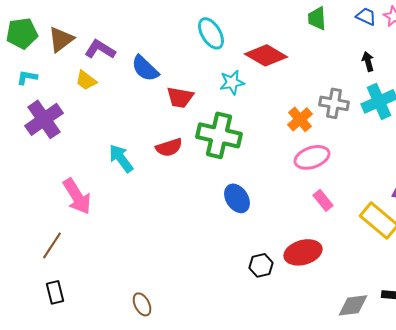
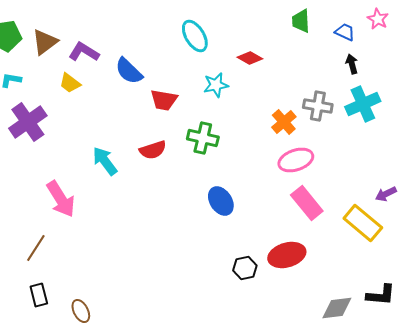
blue trapezoid: (366, 16) -> (345, 32), moved
red diamond: (266, 55) -> (250, 58), size x0.6
green cross: (219, 135) -> (203, 138), size x0.7
pink rectangle: (323, 200) -> (307, 203), size x1.6
brown ellipse: (142, 304) -> (81, 311), moved

